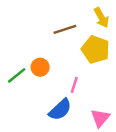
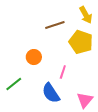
green line: (17, 75) -> (14, 84), moved
blue semicircle: (60, 110) -> (51, 93), turned 100

